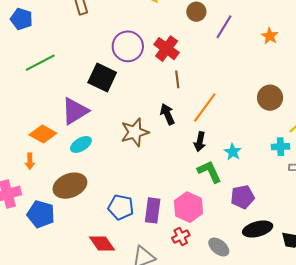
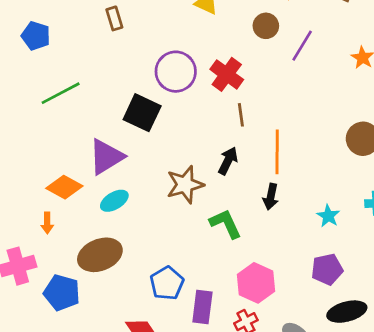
orange line: (205, 108) -> (277, 152), turned -36
black arrow: (167, 114) -> (228, 161), turned 50
cyan star: (233, 152) -> (328, 216), moved
green L-shape: (209, 172) -> (226, 224), moved
blue pentagon: (121, 207) -> (167, 283), turned 30
purple rectangle: (153, 210) -> (202, 307), moved

